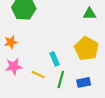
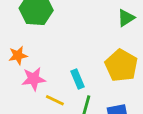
green triangle: (89, 14) -> (126, 18), turned -32
pink star: (14, 66) -> (34, 79), moved

